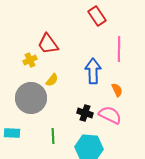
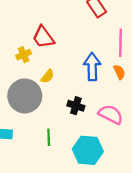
orange semicircle: (117, 90) -> (119, 72), moved
black cross: (85, 113) -> (76, 106), moved

